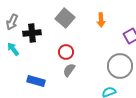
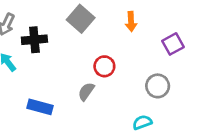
red circle: (66, 52) -> (104, 66), moved
gray circle: (120, 66) -> (158, 86), size x0.7

